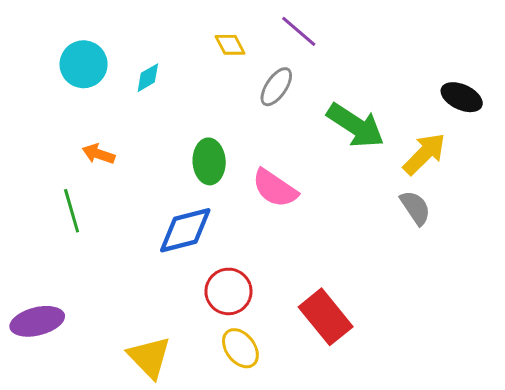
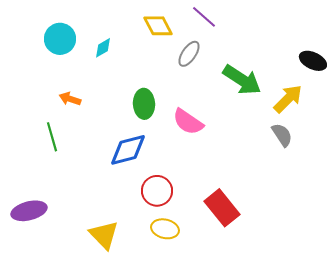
yellow diamond: (230, 45) -> (158, 26), size x1.4
yellow ellipse: (240, 348) -> (165, 229), turned -40

